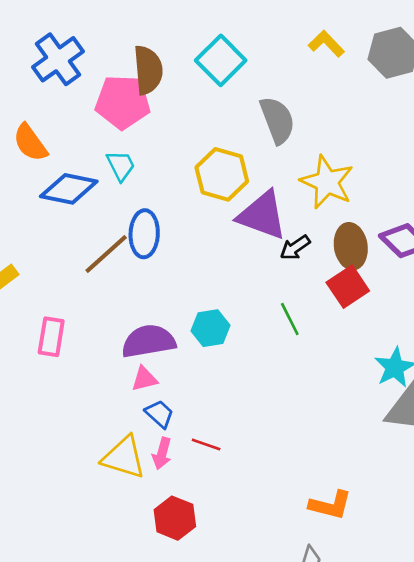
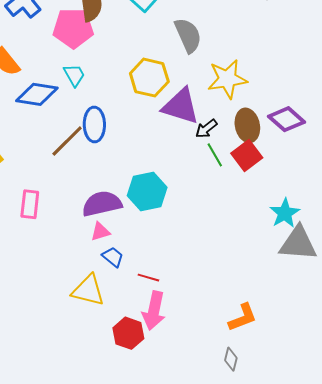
yellow star: (327, 182) -> (227, 79), turned -30
green line: (290, 319) -> (215, 155), moved
cyan hexagon: (210, 328) -> (147, 192), size x1.4
pink arrow: (162, 453) -> (154, 311), moved, size x1.6
orange L-shape: (330, 505) -> (243, 317), turned -32

